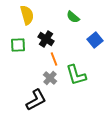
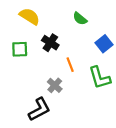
yellow semicircle: (27, 15) -> (30, 16), turned -42
orange line: (54, 59) -> (70, 65), moved
green L-shape: (76, 75) -> (100, 78), moved

